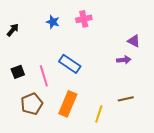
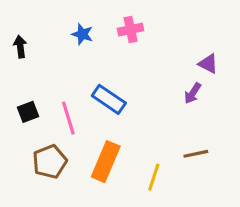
black arrow: (13, 30) -> (20, 47), turned -48
purple arrow: (124, 60) -> (193, 93), turned 128

